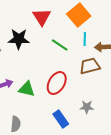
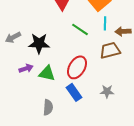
black star: (19, 39) -> (39, 43), moved
blue rectangle: (61, 119) -> (74, 92), moved
gray semicircle: (16, 124) -> (48, 107), moved

